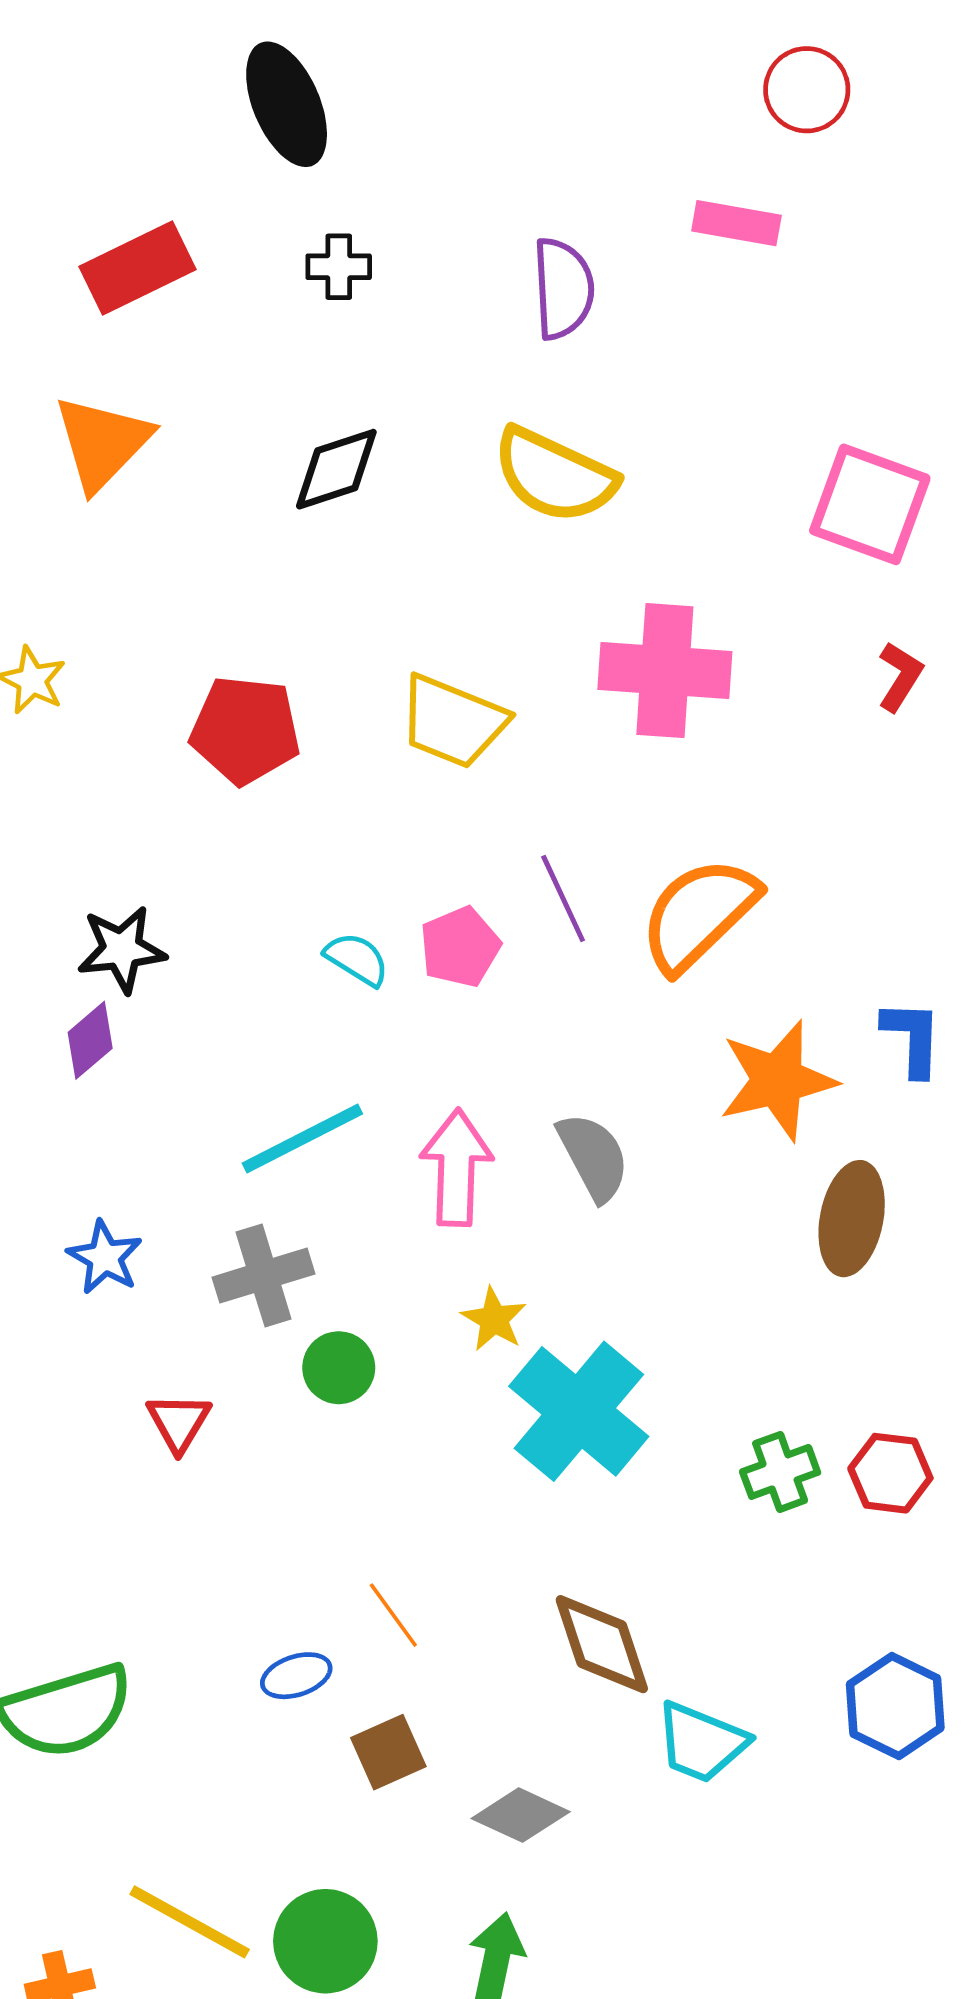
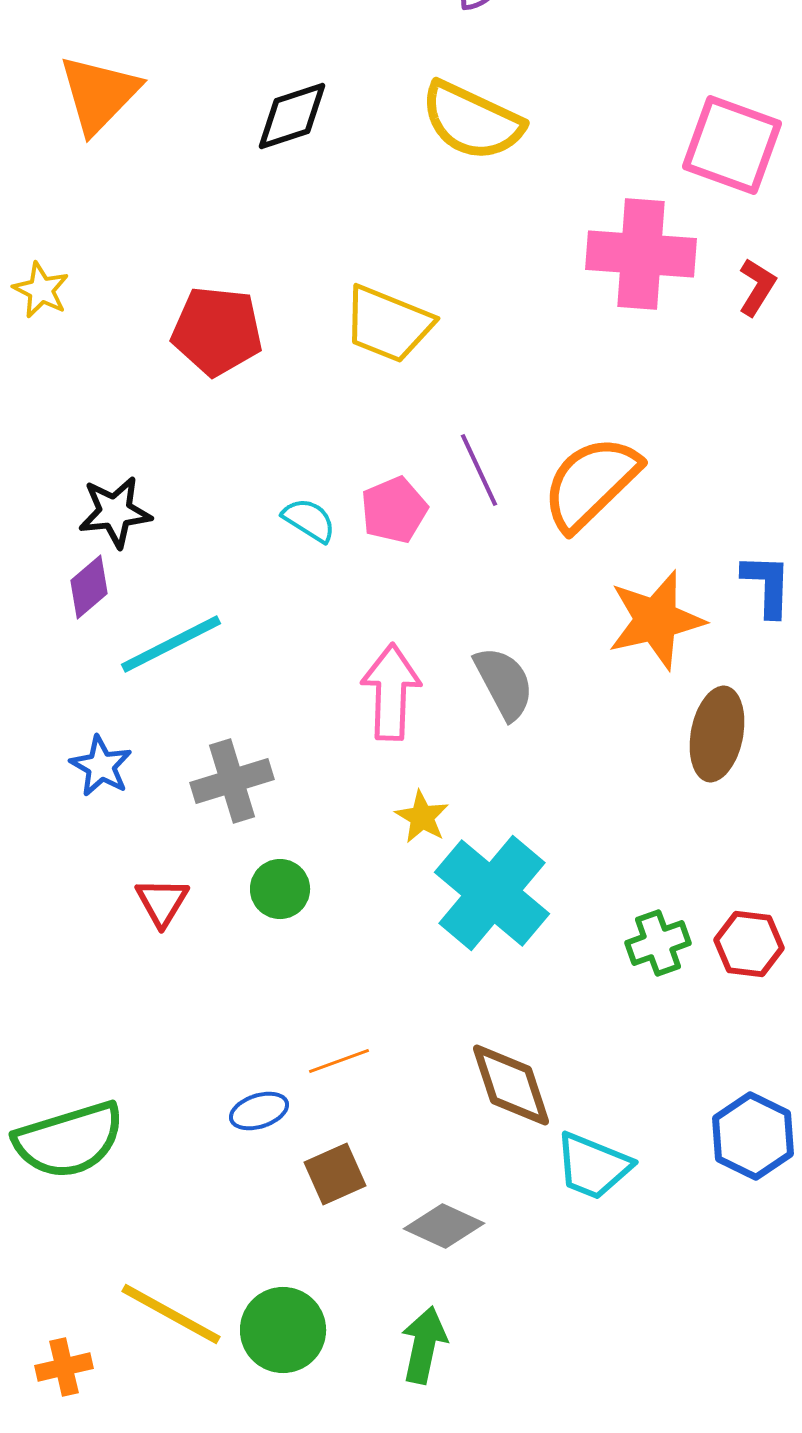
pink cross: (665, 671) -> (641, 254), moved
cyan line: (302, 1139) -> (171, 644), moved
green circle: (339, 1368) -> (280, 889), moved
orange line: (393, 1615) -> (339, 1061), turned -74

